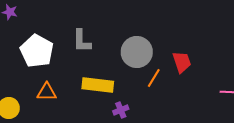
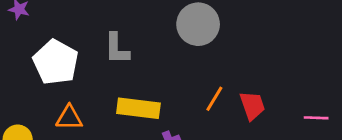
gray circle: (137, 52) -> (198, 24), moved
red trapezoid: (182, 62) -> (252, 106), moved

